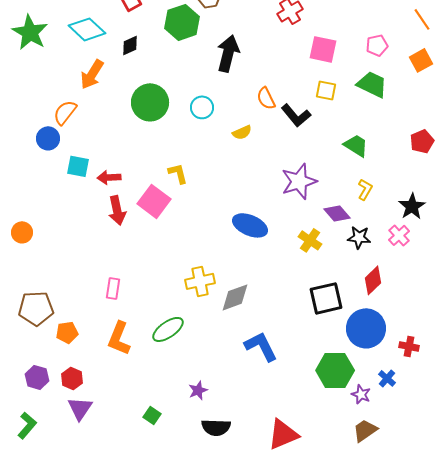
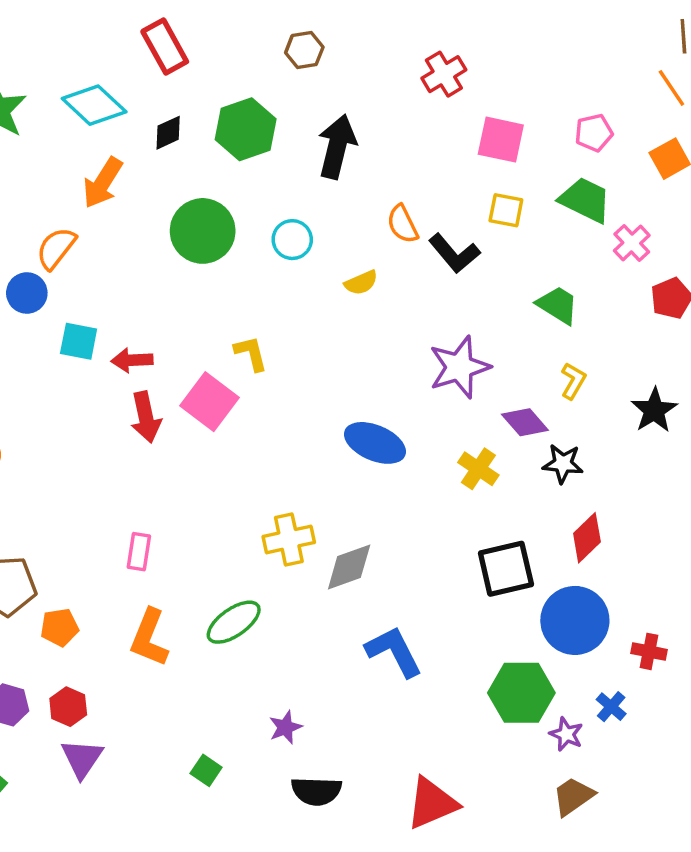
green hexagon: (182, 22) -> (246, 129), moved
pink cross: (399, 235) -> (632, 243), moved

